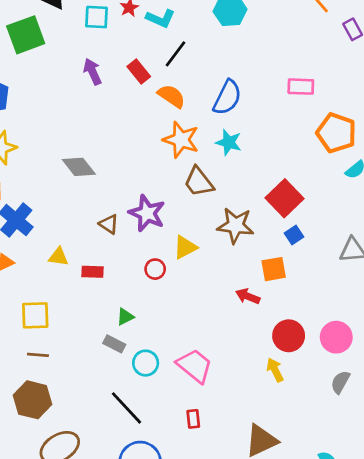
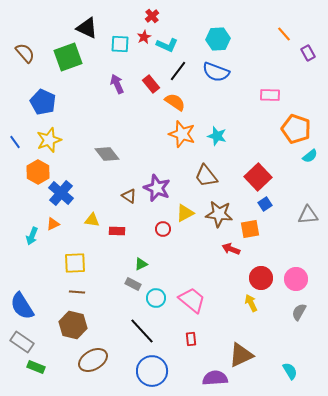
blue semicircle: (227, 97) -> (216, 72), moved, turned 84
brown trapezoid: (199, 182) -> (206, 176), moved
brown star: (235, 225) -> (219, 214), moved

